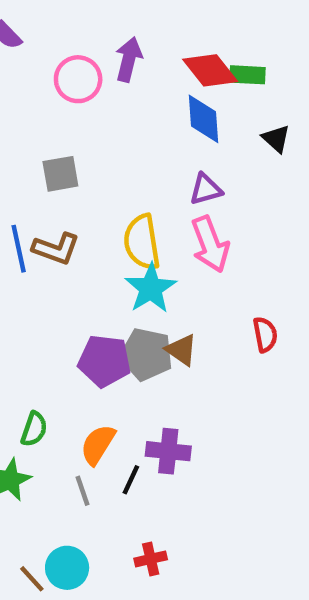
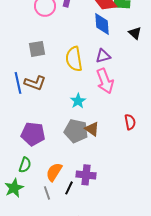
yellow semicircle: (142, 242) -> (74, 59), moved
cyan star: (151, 288) -> (78, 101), size x0.7
purple pentagon: (104, 361) -> (33, 134), moved

